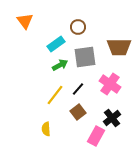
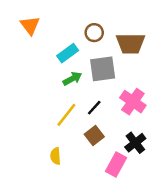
brown trapezoid: (119, 47) -> (131, 43), moved

